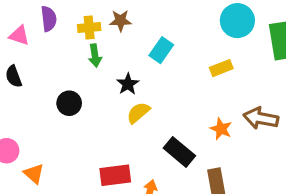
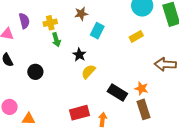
brown star: (120, 21) -> (81, 14), moved
black circle: (69, 103) -> (35, 72), moved
orange star: (221, 129) -> (141, 88), moved
orange triangle: (34, 174) -> (29, 119), turned -32

